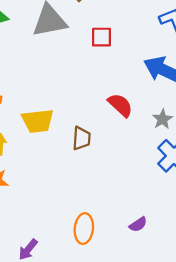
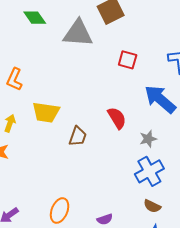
red square: (102, 37) -> (128, 60), moved

